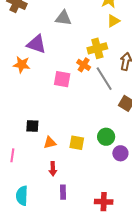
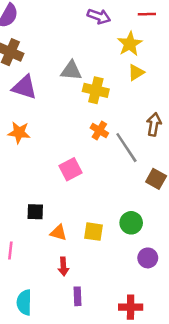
purple triangle: (36, 44) -> (24, 87), moved
yellow cross: (97, 48) -> (96, 90), moved, turned 30
pink square: (62, 79) -> (71, 169), moved, turned -36
orange triangle: (50, 143) -> (58, 233), turned 32
purple circle: (120, 153) -> (148, 258), moved

